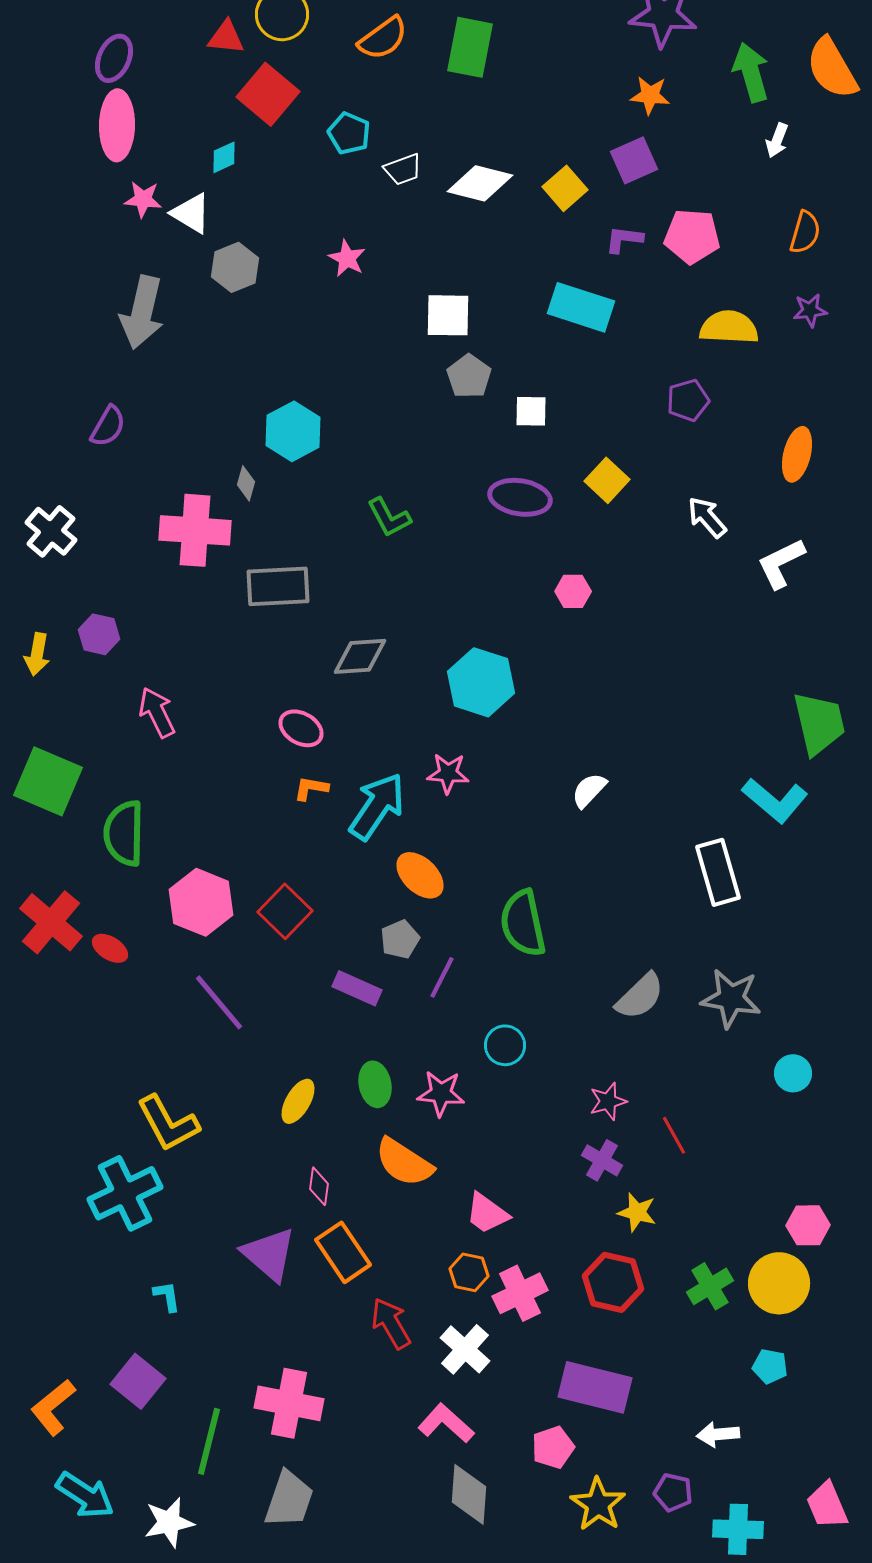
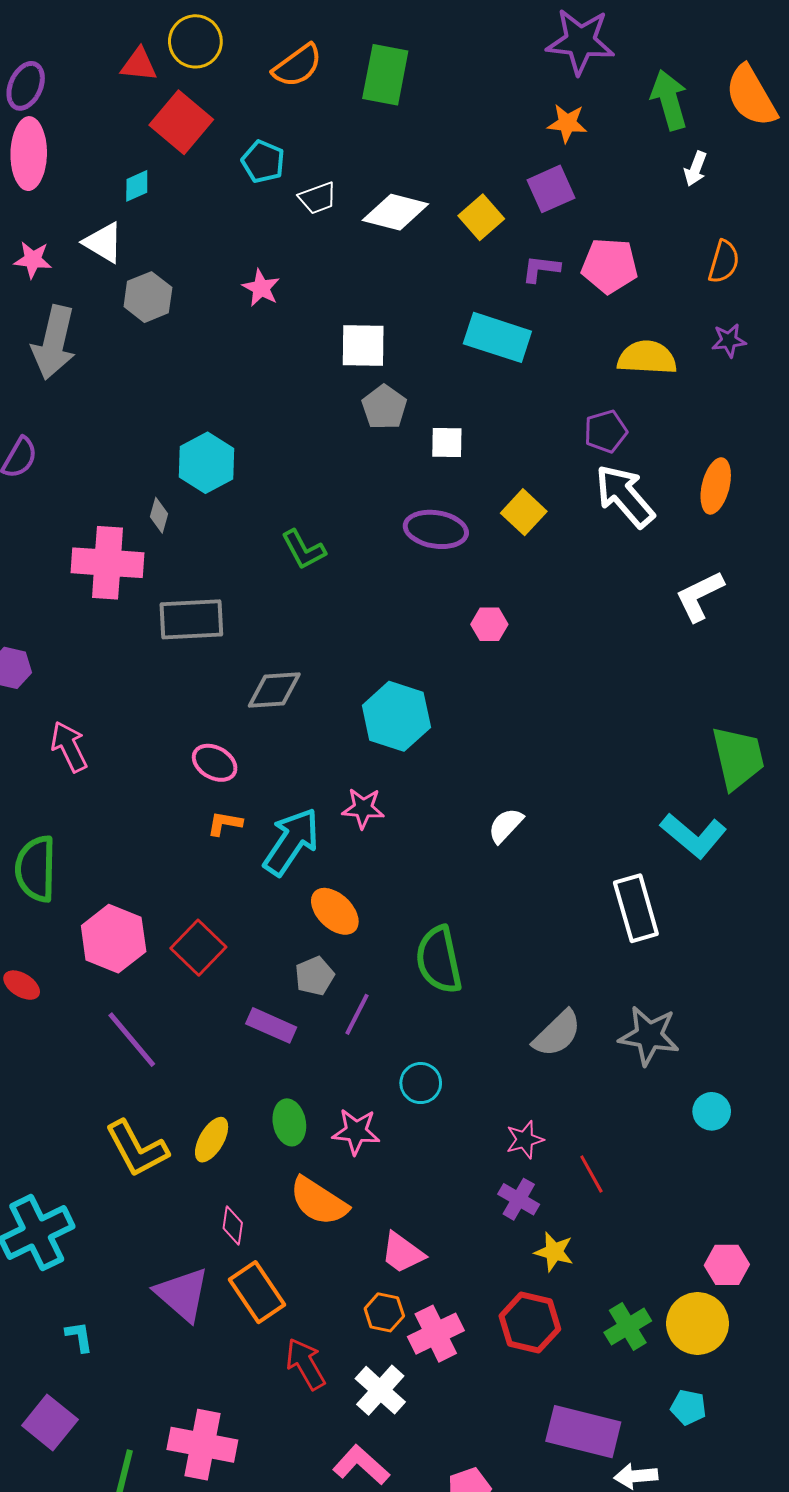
pink star: (143, 199) -> (33, 260), moved
white arrow: (707, 517) -> (625, 496), moved, size x1.5
yellow L-shape: (168, 1123) -> (137, 1149), moved
purple rectangle: (595, 1387) -> (583, 1432), moved

